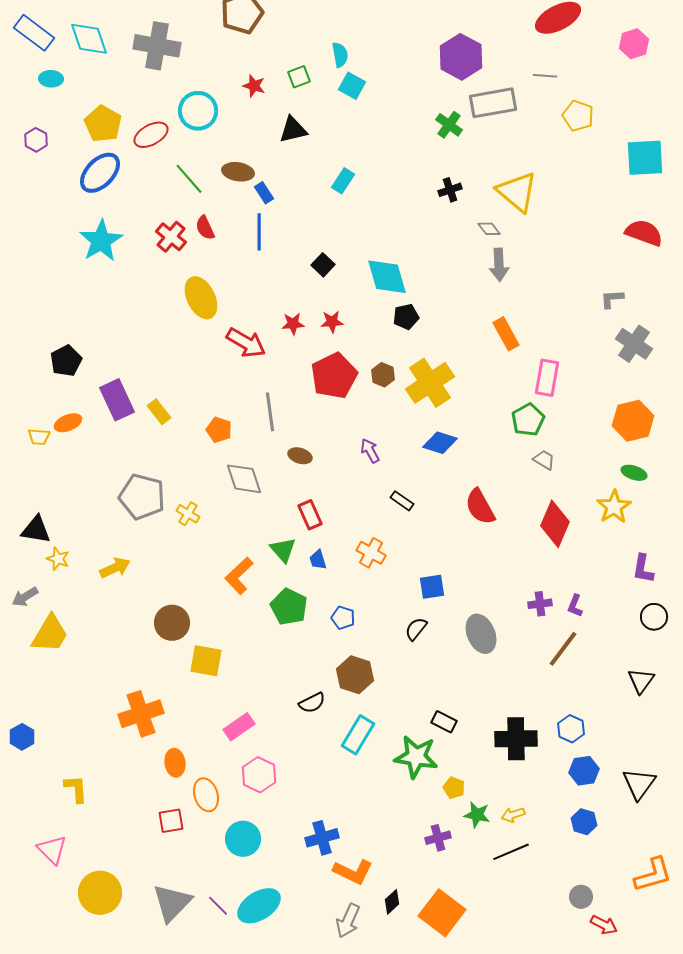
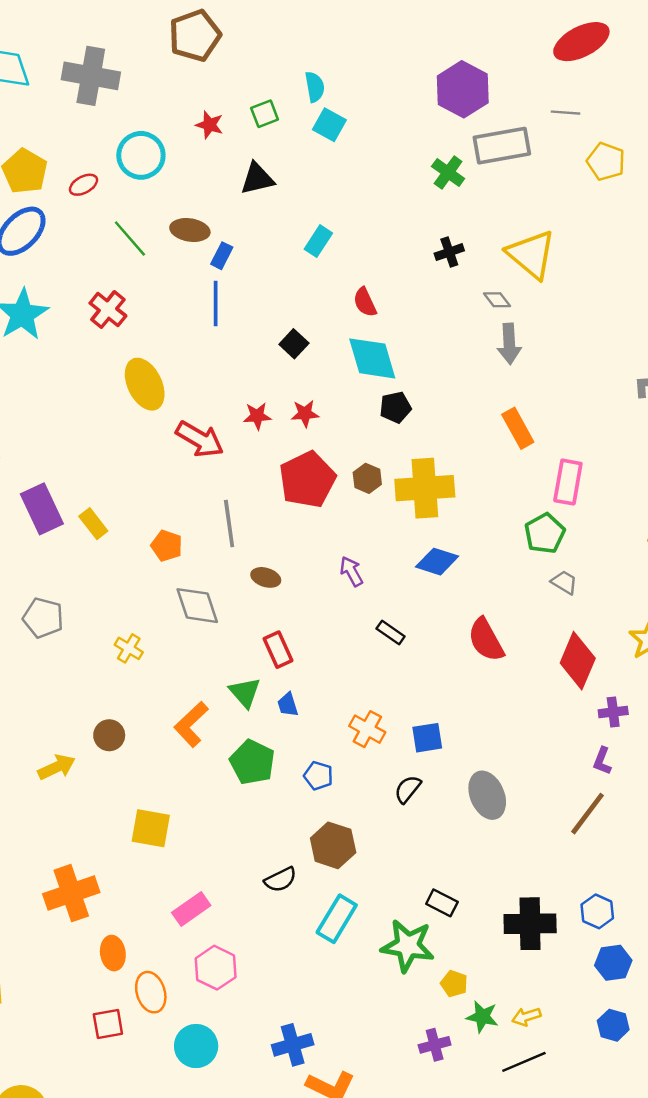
red ellipse: (151, 135) -> (83, 185), size x0.7
blue rectangle: (264, 193) -> (222, 256), turned 60
red semicircle: (205, 228) -> (365, 302), moved
yellow cross: (430, 383) -> (425, 488), turned 30
gray pentagon: (142, 497) -> (43, 618), moved, size x0.7
orange cross: (371, 553) -> (367, 729), moved
yellow arrow: (115, 568) -> (57, 767), moved
purple cross: (540, 604) -> (613, 712), moved
brown circle: (172, 623) -> (109, 735), moved, size x0.7

